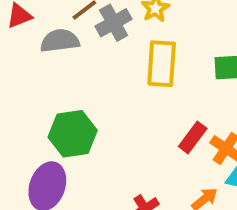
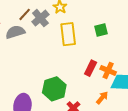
green hexagon: (73, 134) -> (54, 89), moved

